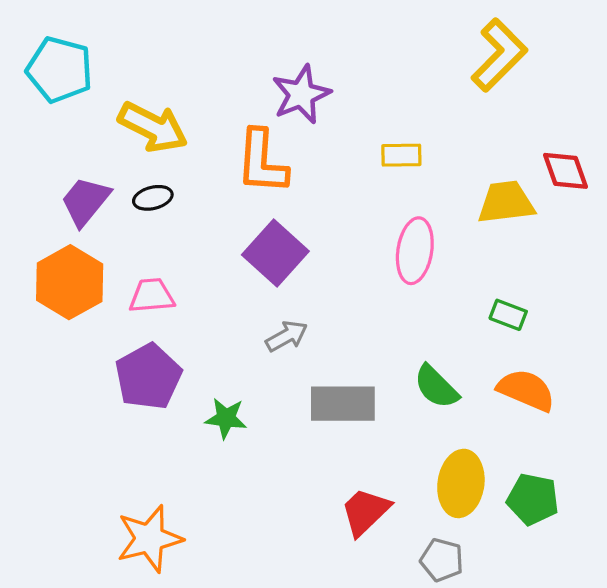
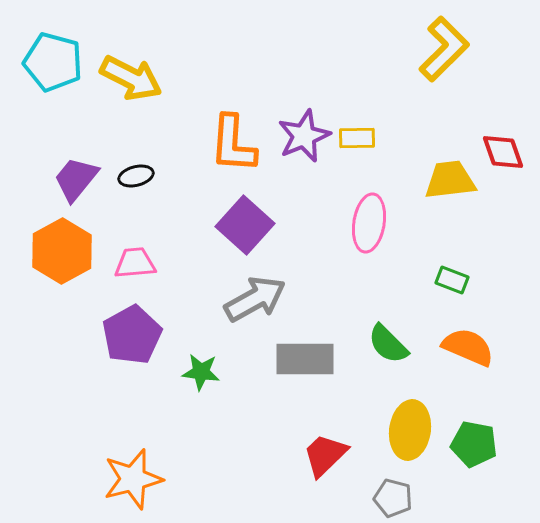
purple star: (301, 94) -> (304, 136), moved
yellow arrow: (153, 127) -> (131, 78), moved
gray arrow: (287, 336) -> (255, 299), size x1.6

